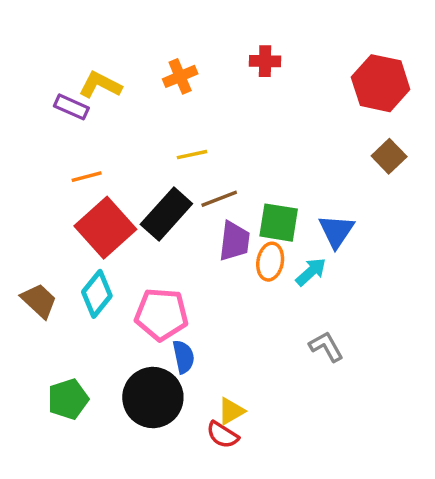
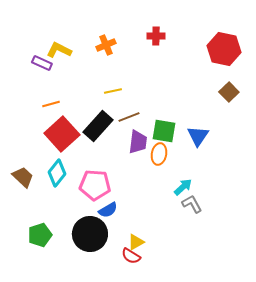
cyan arrow: (311, 272) -> (183, 187), moved
blue semicircle: (183, 357) -> (108, 210), turned 72

